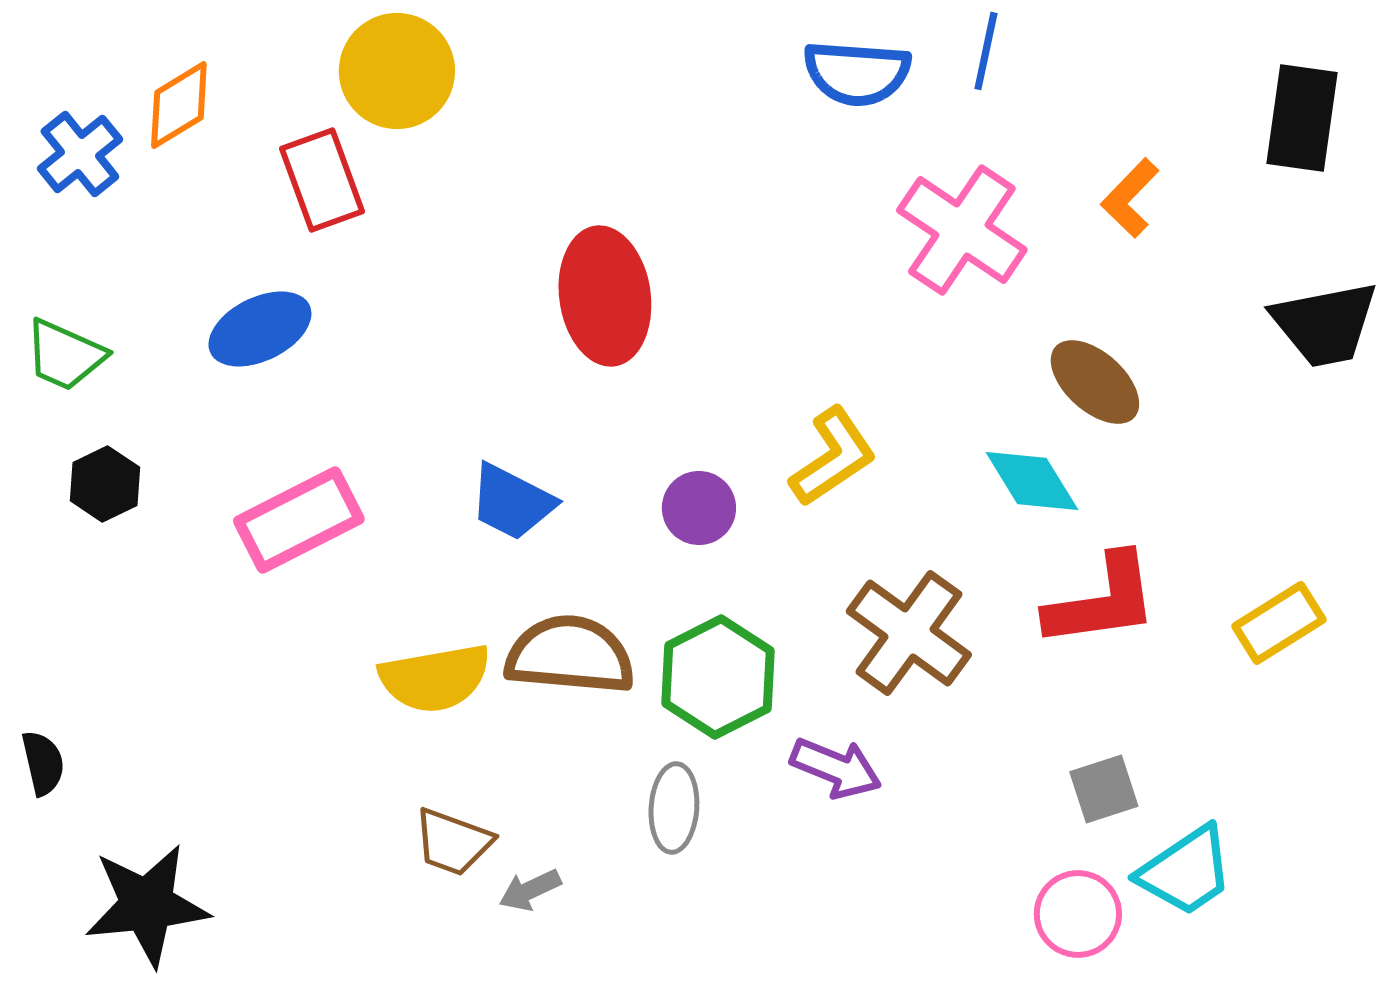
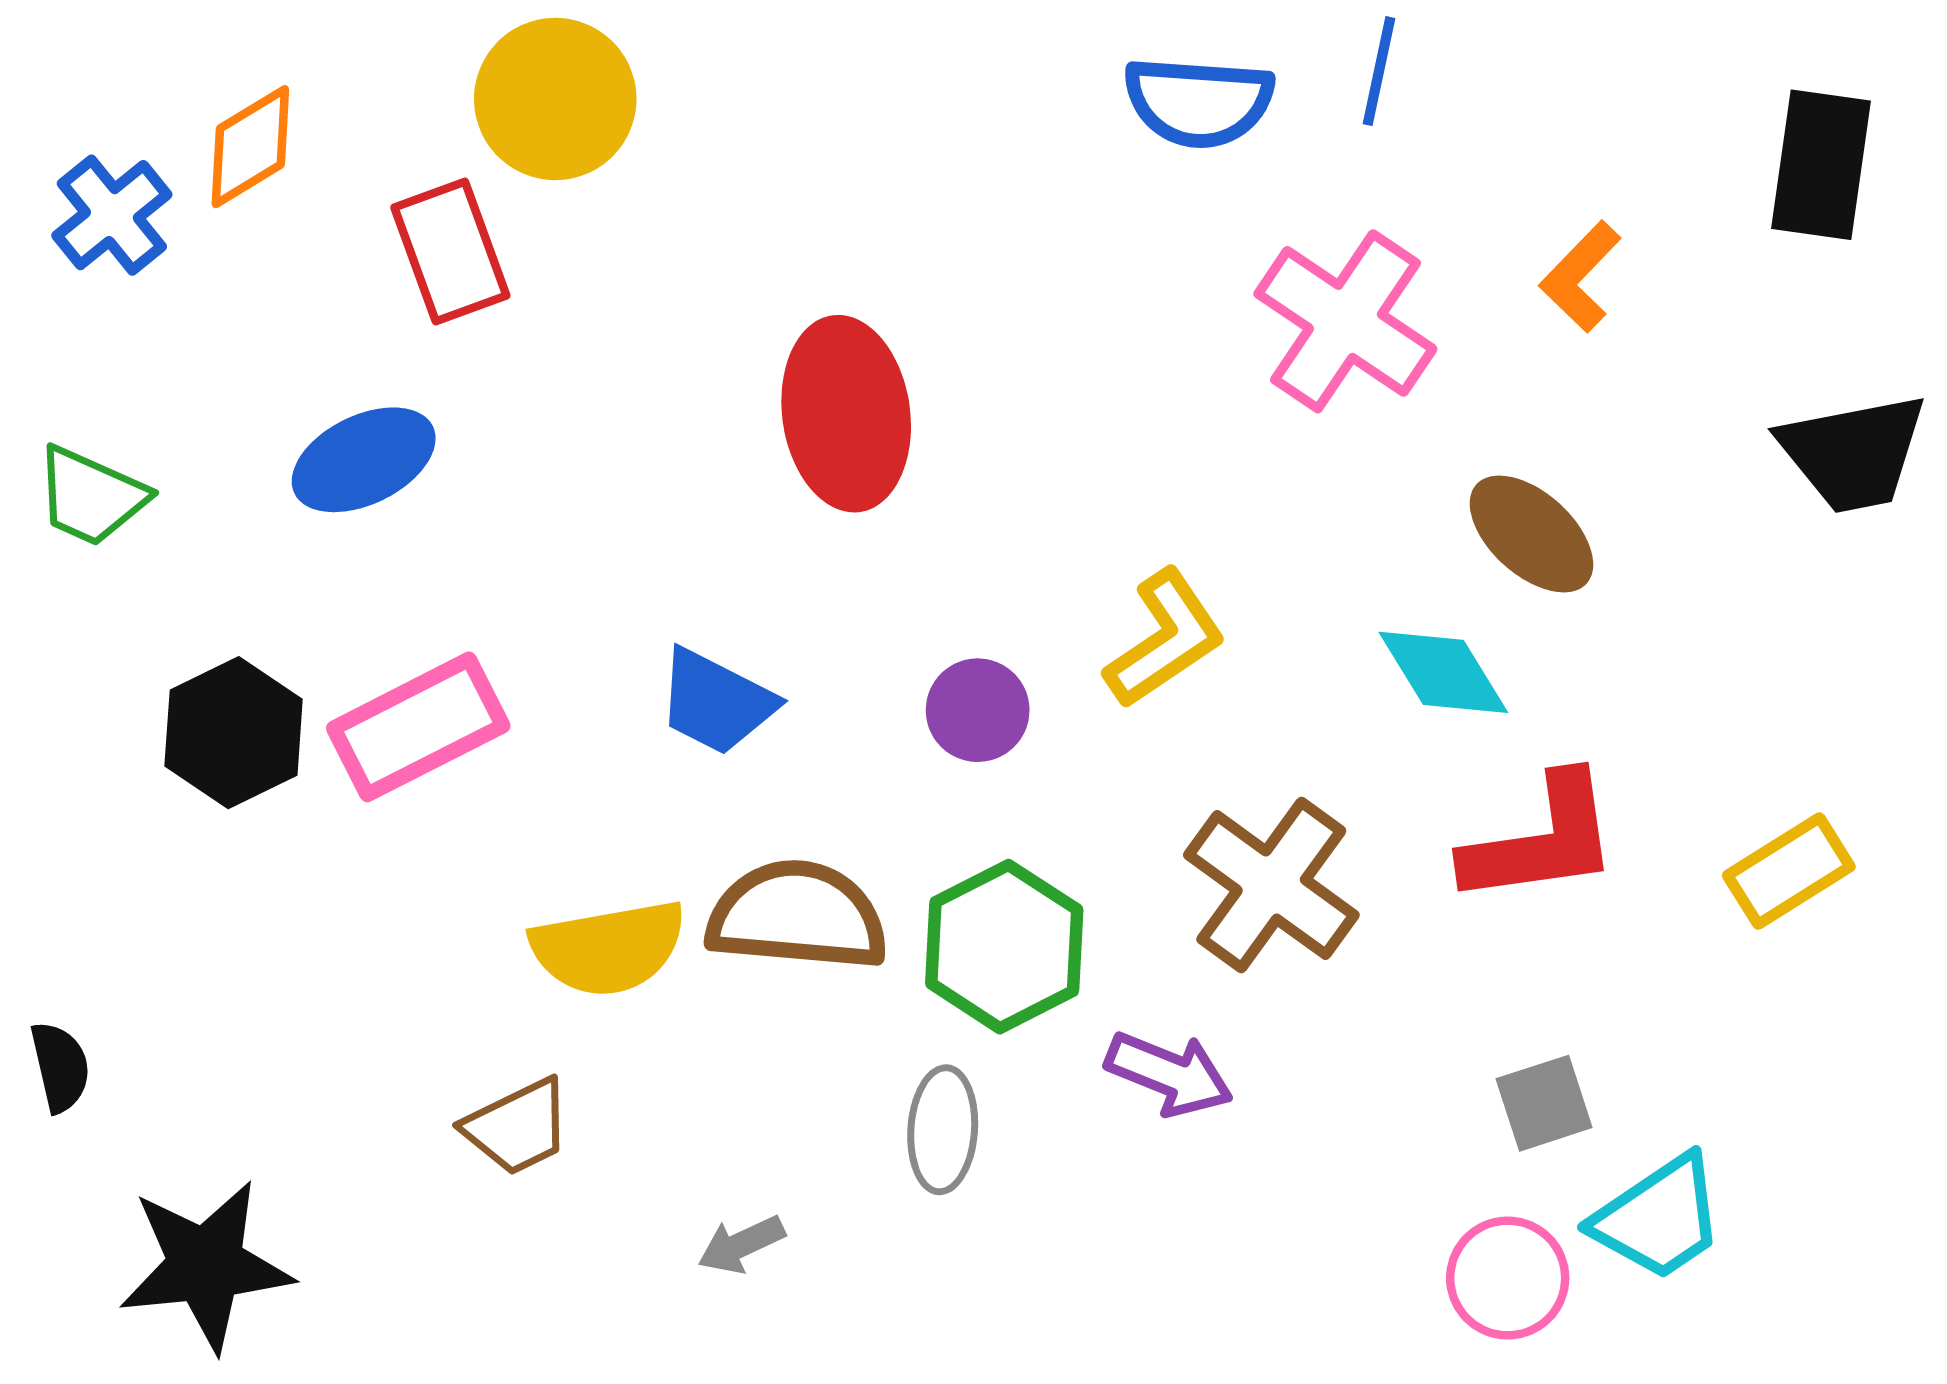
black hexagon: (105, 484) -> (234, 733), moved, size x1.4
brown trapezoid: (453, 842) -> (517, 1127), moved, turned -46

